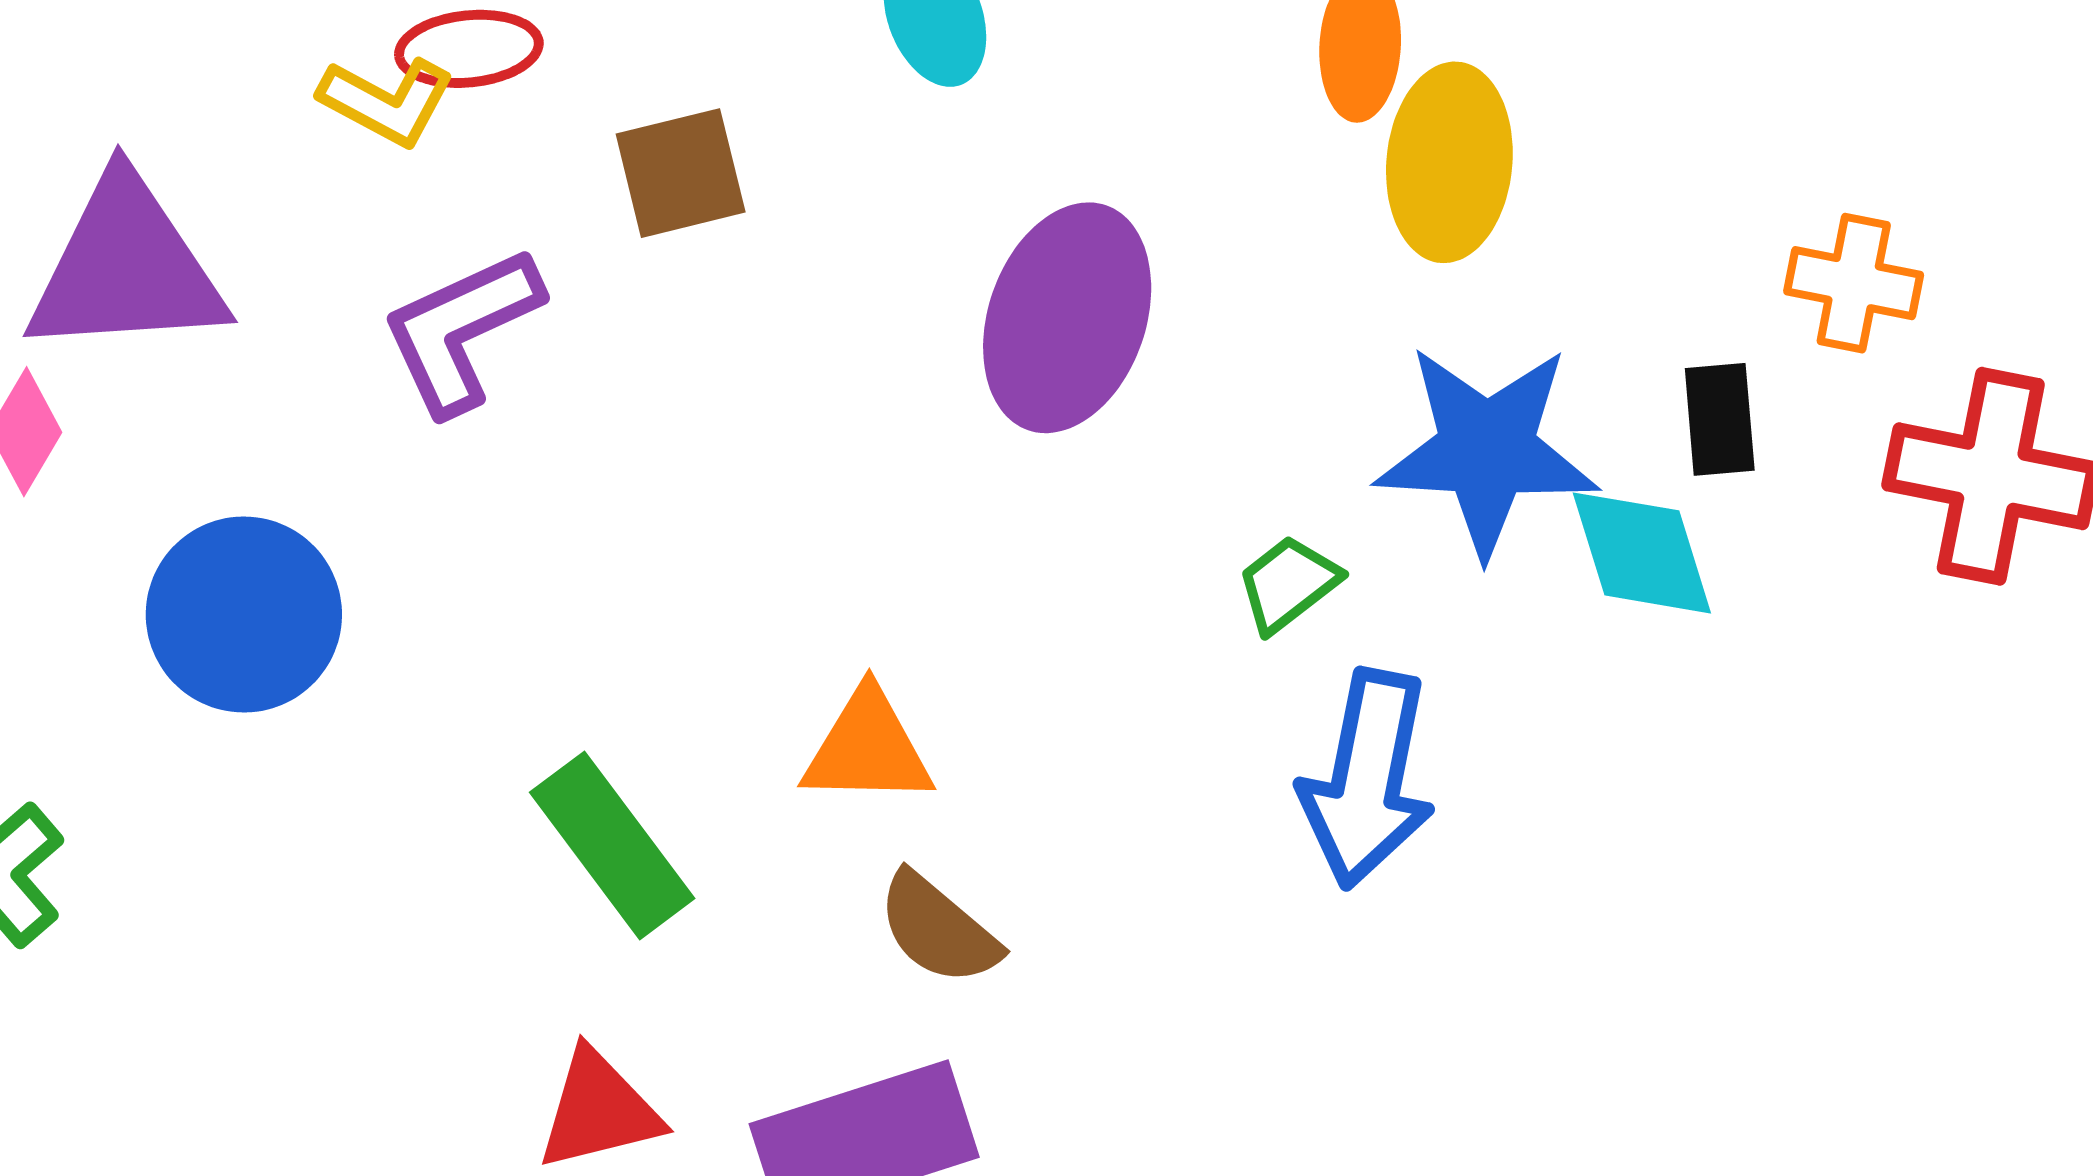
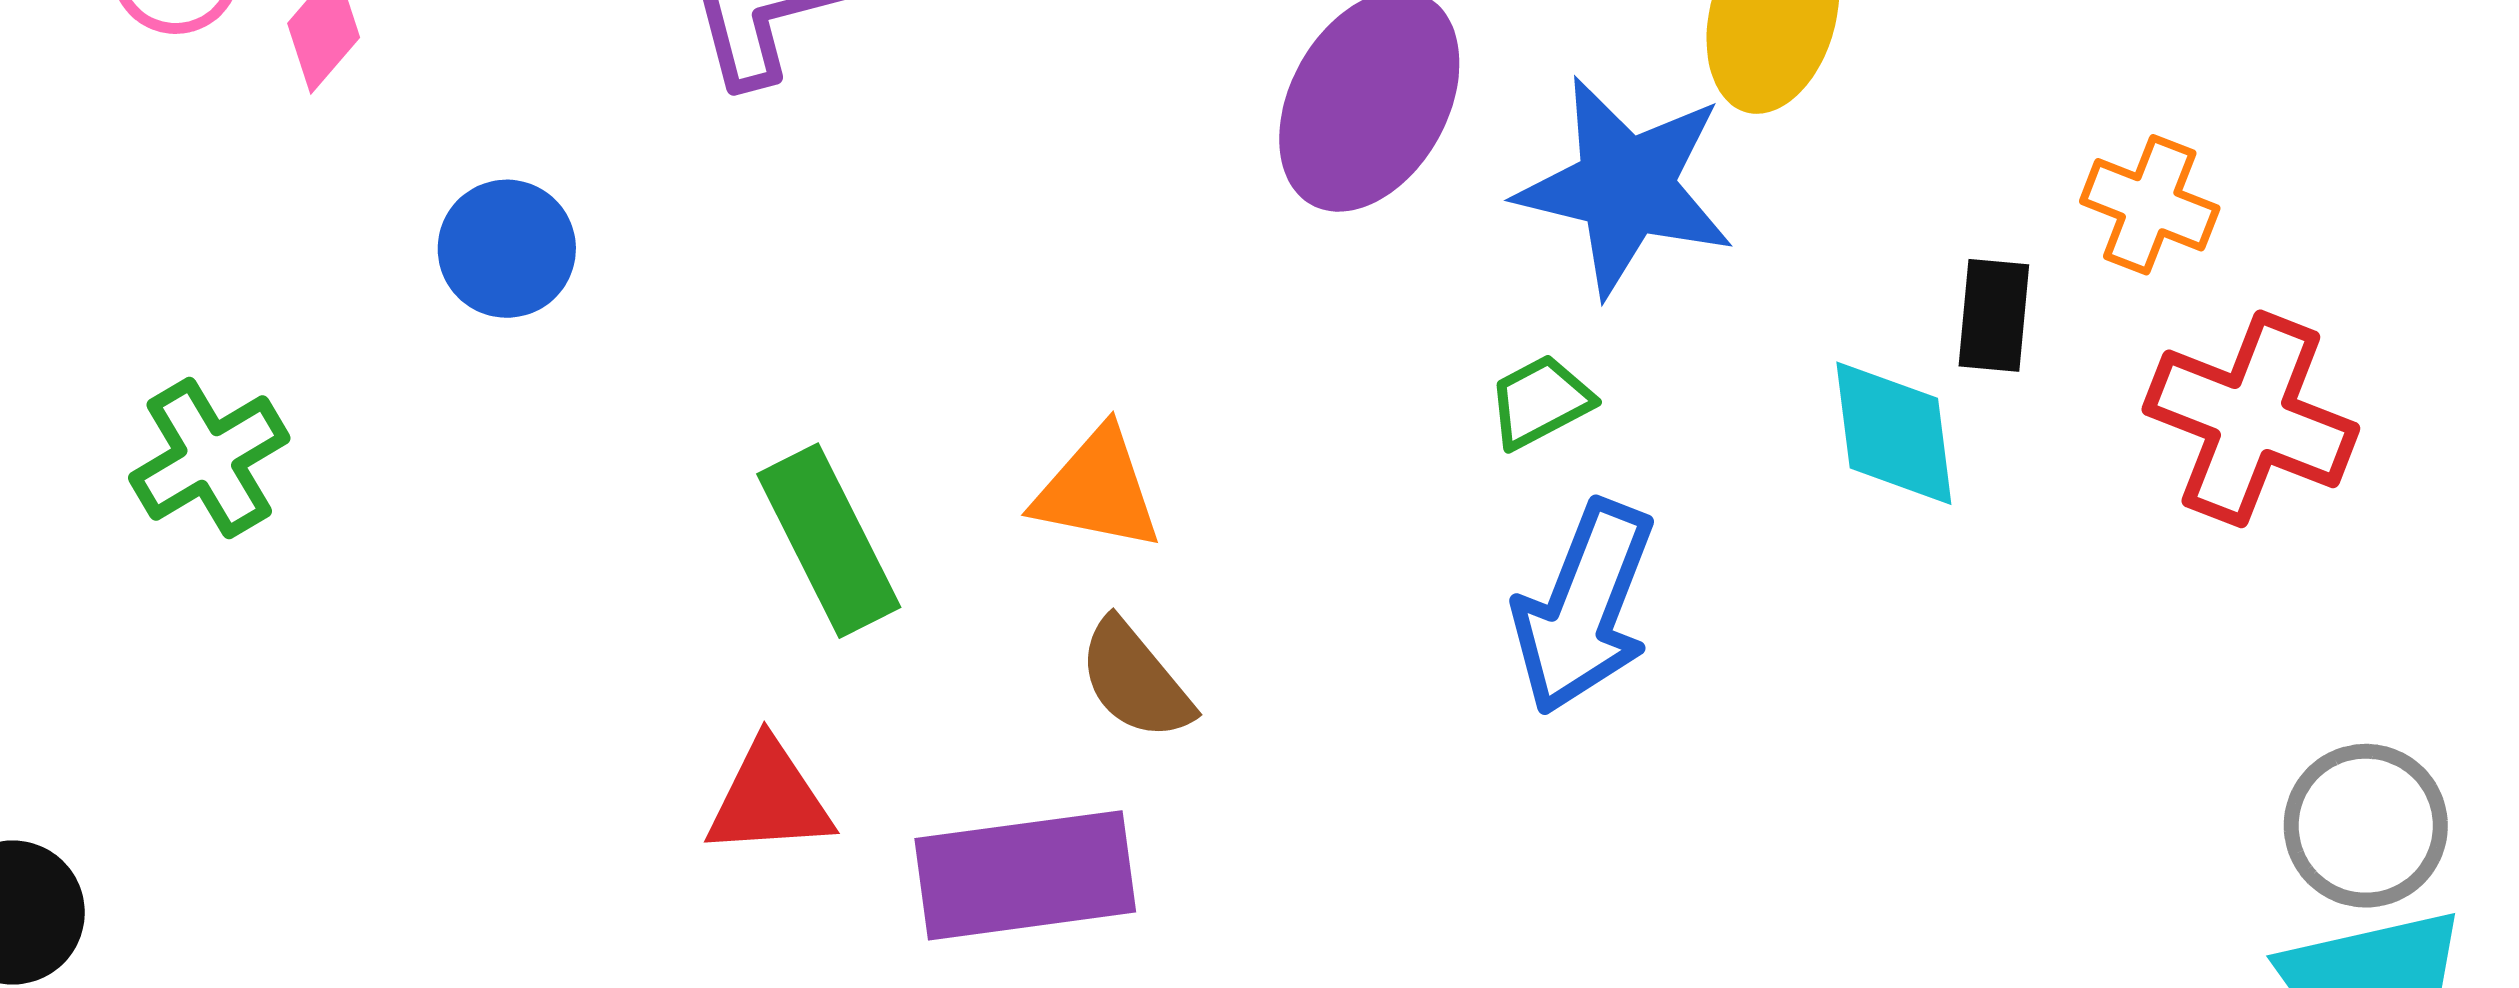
blue star: (1487, 450) -> (1626, 186), moved
blue circle: (244, 614) -> (507, 249), size x0.7

